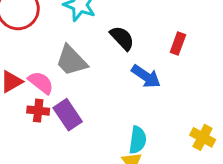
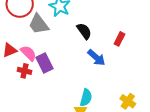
gray trapezoid: (71, 61) -> (39, 24), moved
purple rectangle: (68, 115) -> (44, 63), moved

